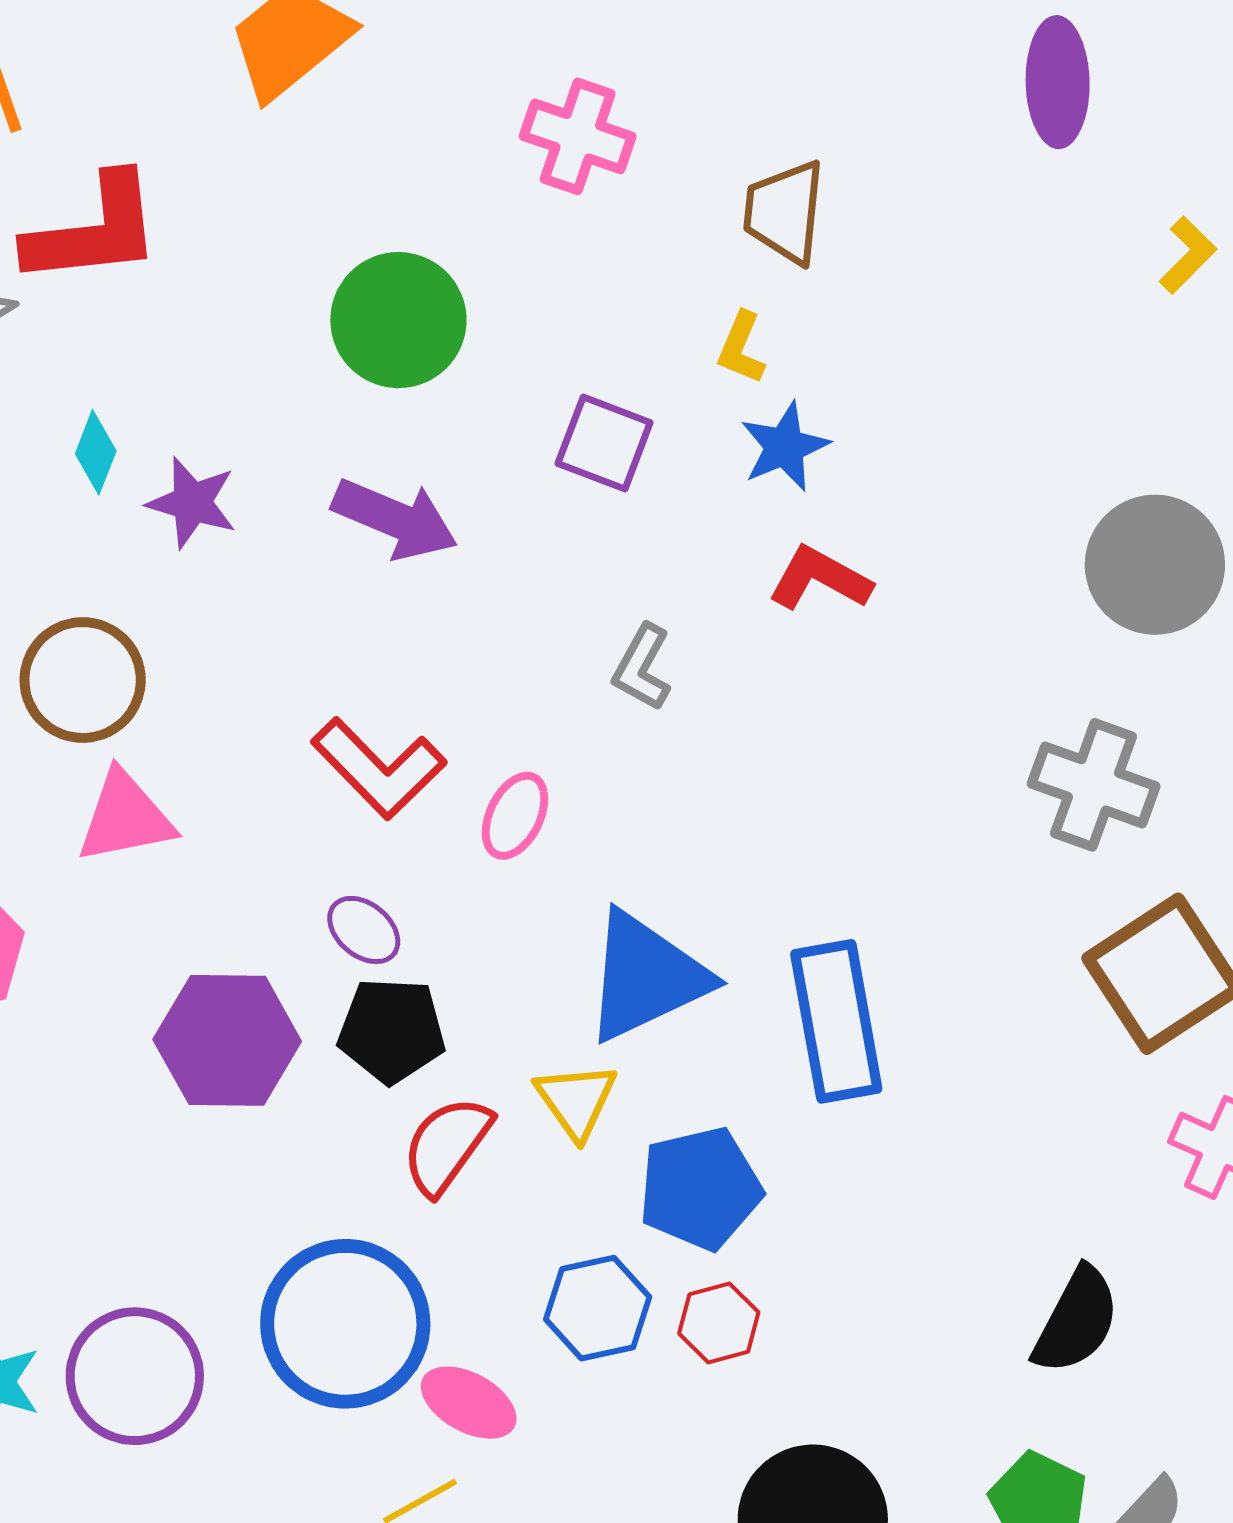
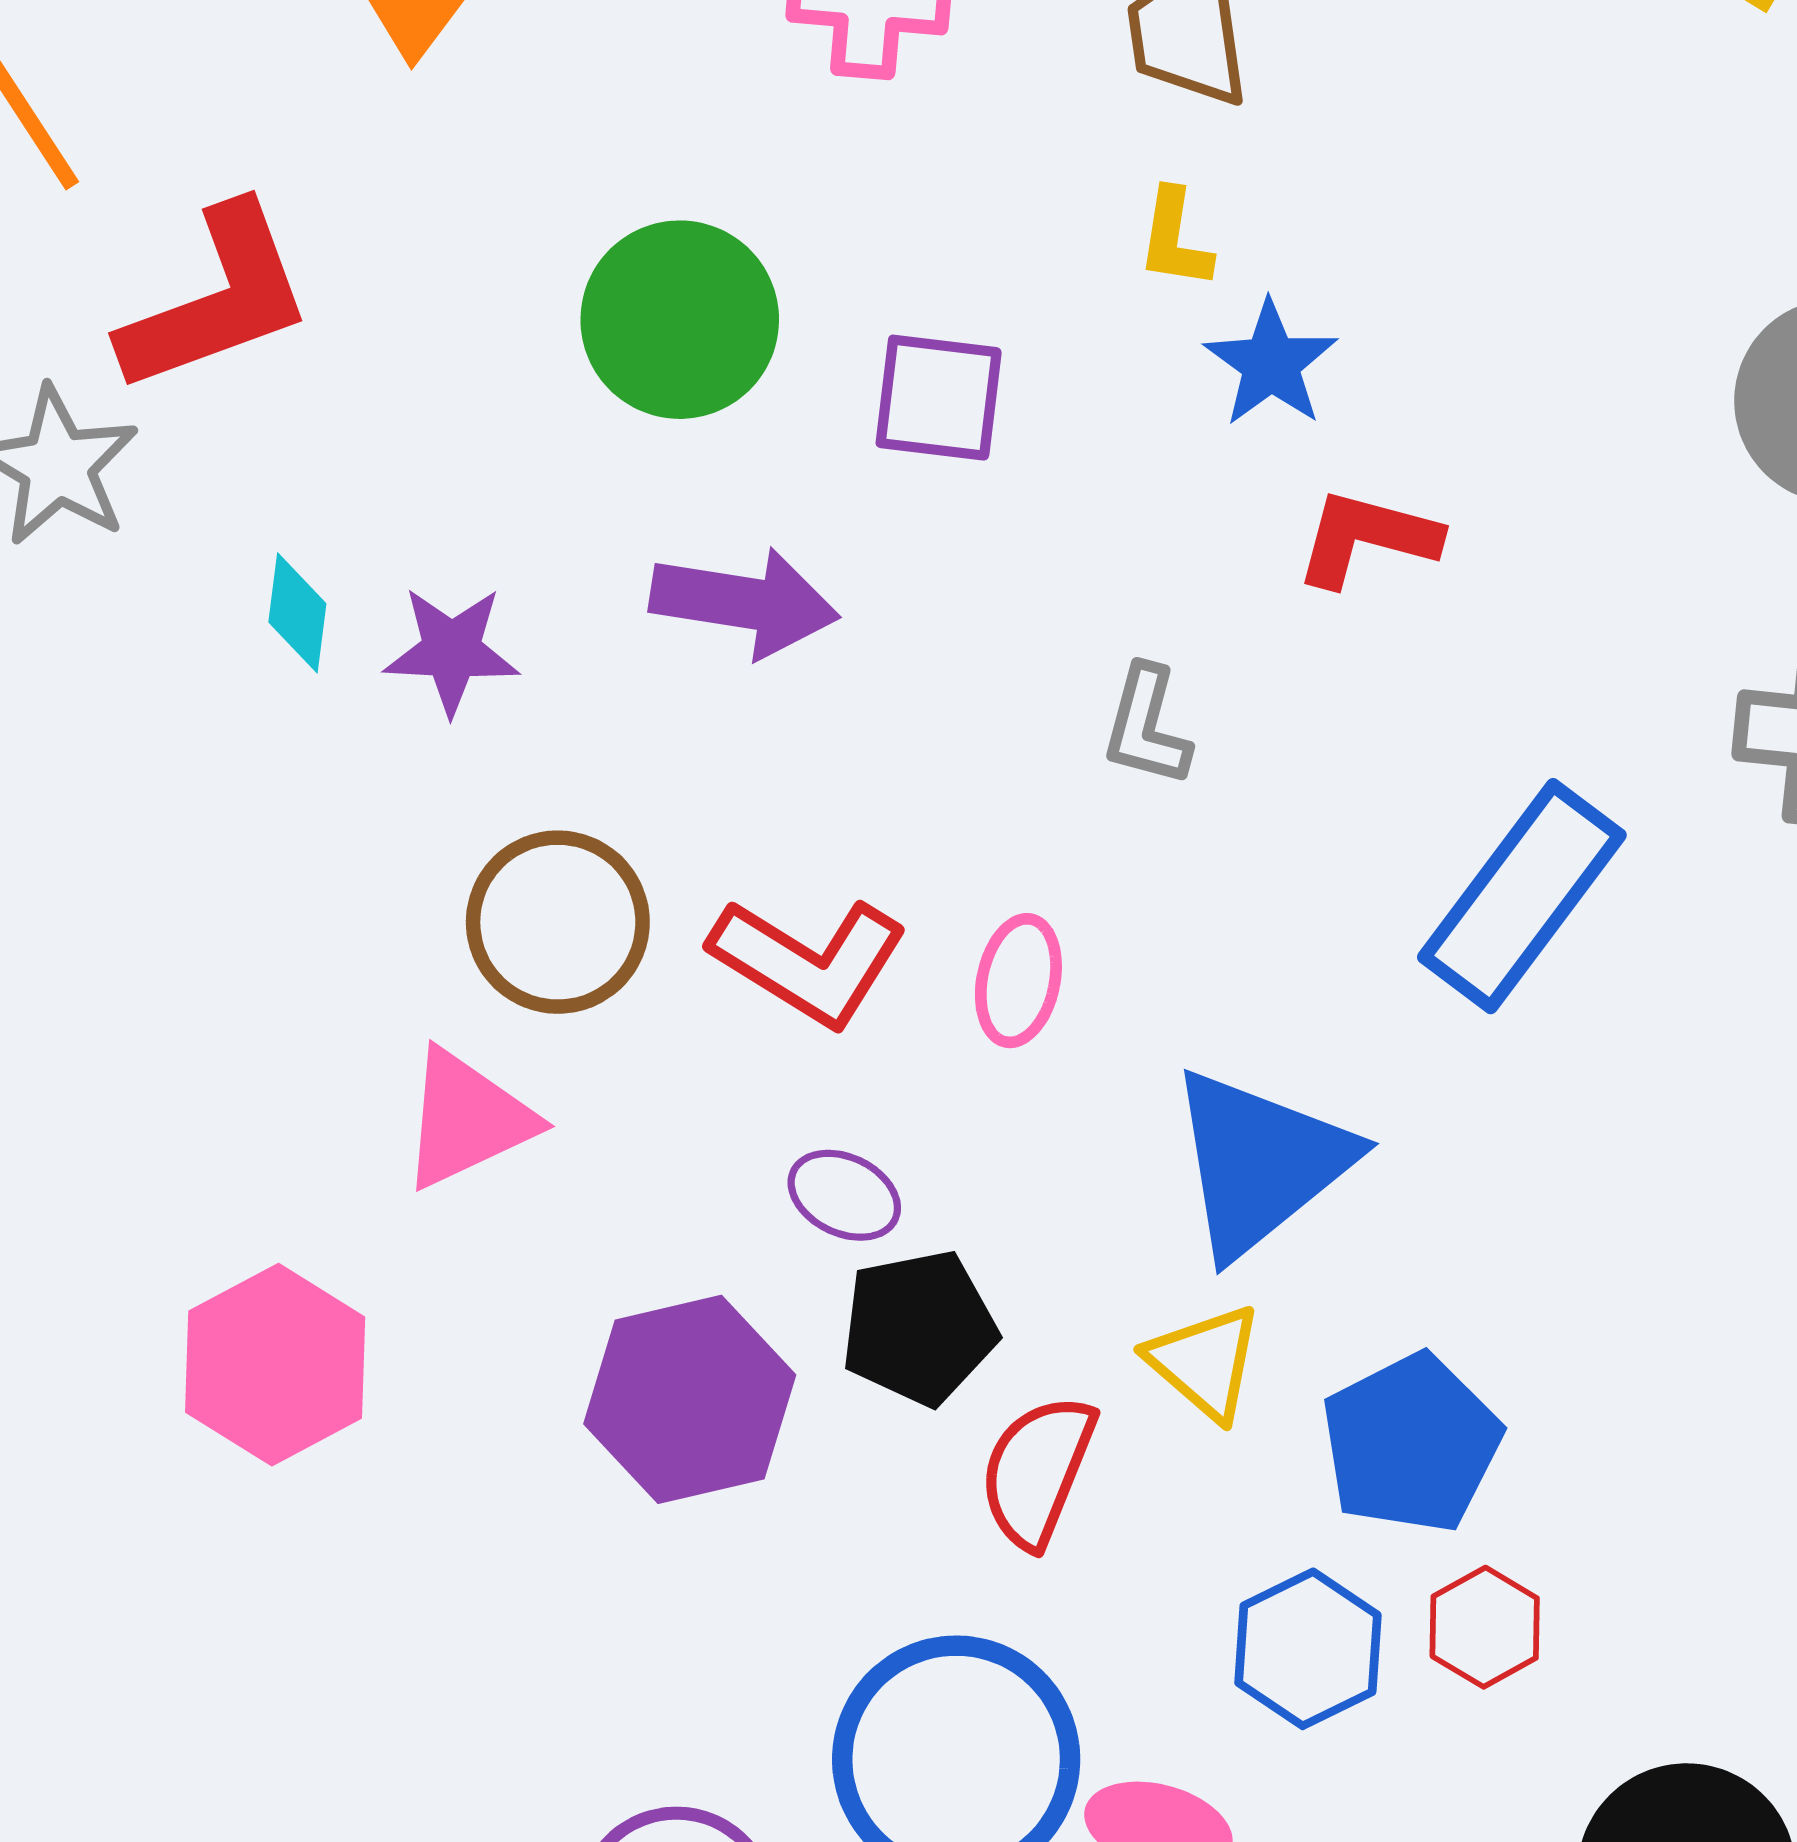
purple square: (604, 443) -> (939, 398), moved
brown circle: (83, 680) -> (558, 922), moved
blue rectangle: (836, 1021) -> (1522, 896), moved, turned 61

